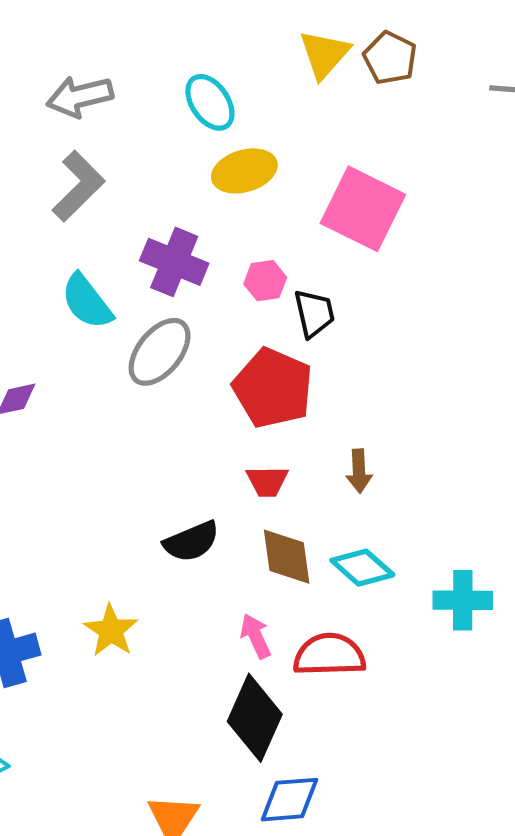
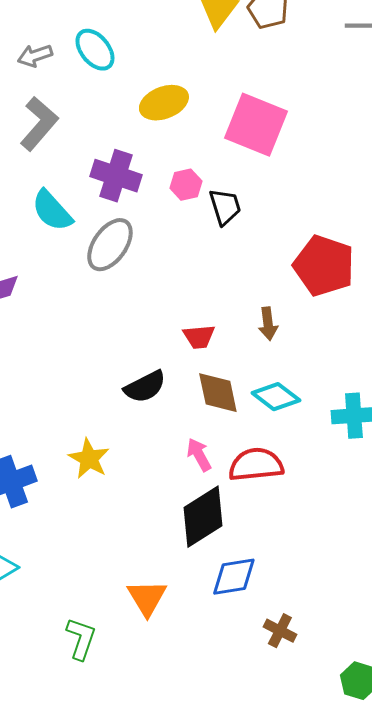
gray arrow: (80, 97) -> (35, 56), size x0.7
cyan ellipse: (210, 102) -> (95, 50), moved
red pentagon: (273, 388) -> (324, 266), moved
black diamond: (255, 718) -> (203, 517), turned 38

